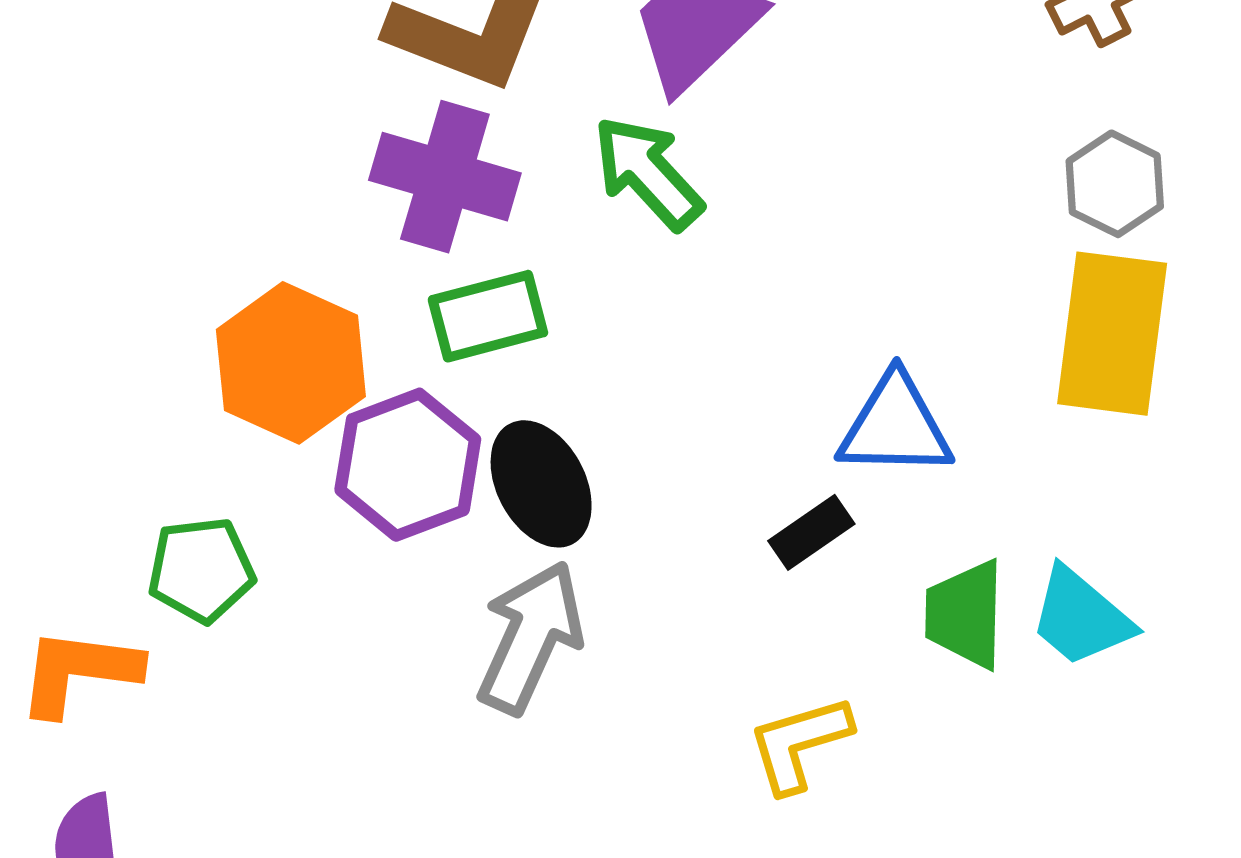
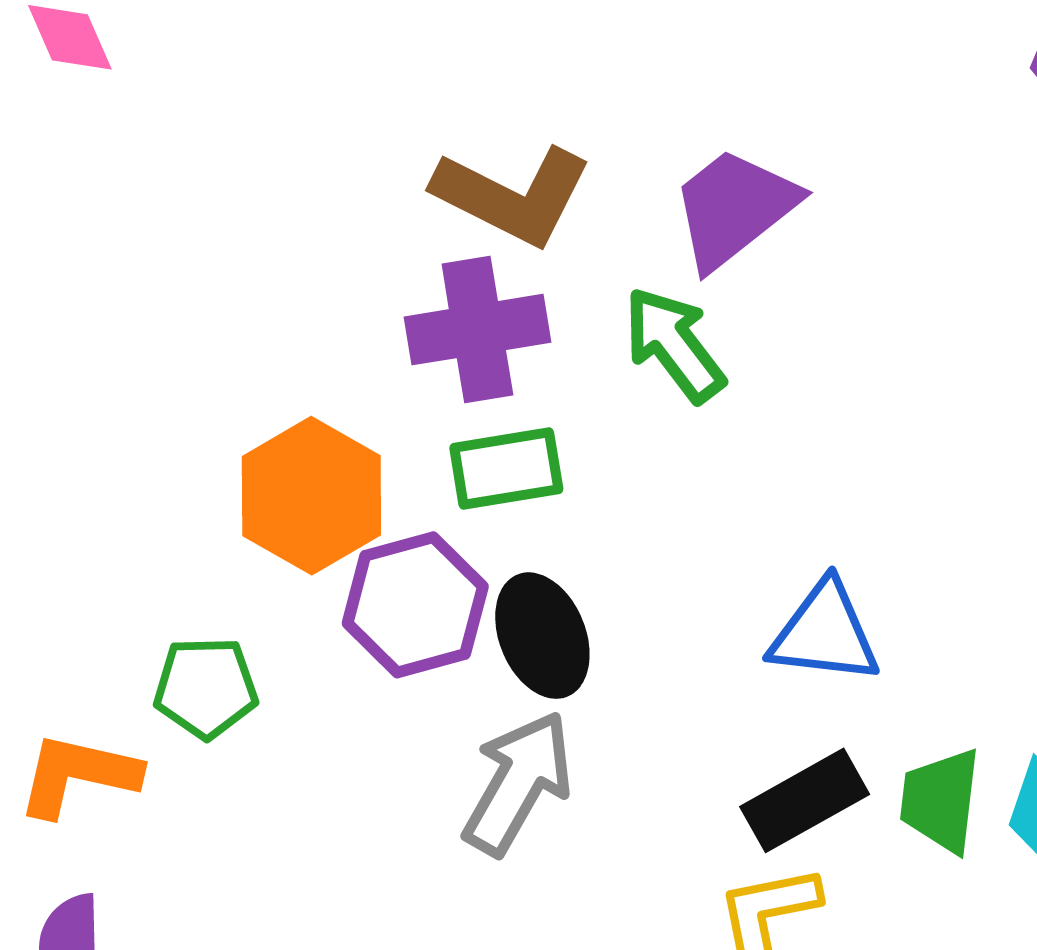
purple cross: (445, 177) -> (477, 330), turned -31
blue triangle: (895, 426) -> (825, 633), moved
black rectangle: (811, 532) -> (805, 800), moved, size x1.5

